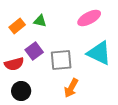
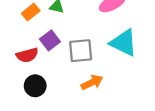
orange arrow: (71, 88) -> (92, 82), turned -144

